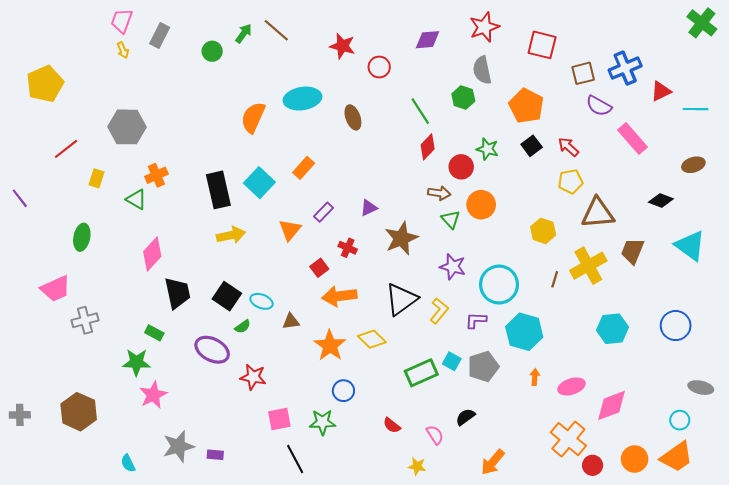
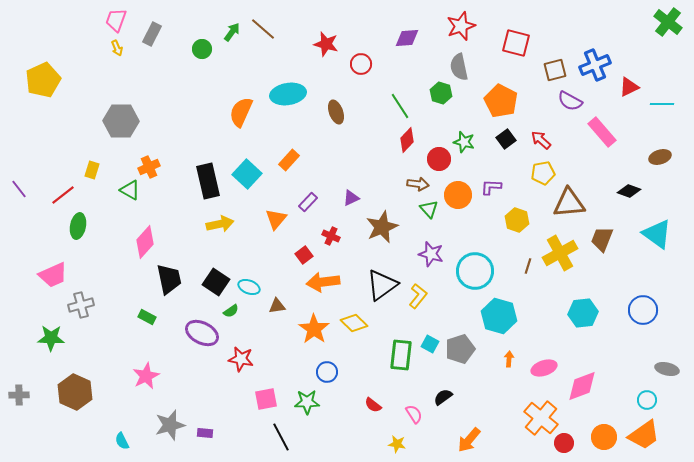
red line: (66, 149) -> (63, 195), moved
purple L-shape: (476, 320) -> (491, 187), moved
green star: (136, 362) -> (51, 338), moved
green rectangle: (421, 373) -> (401, 355), turned -60

